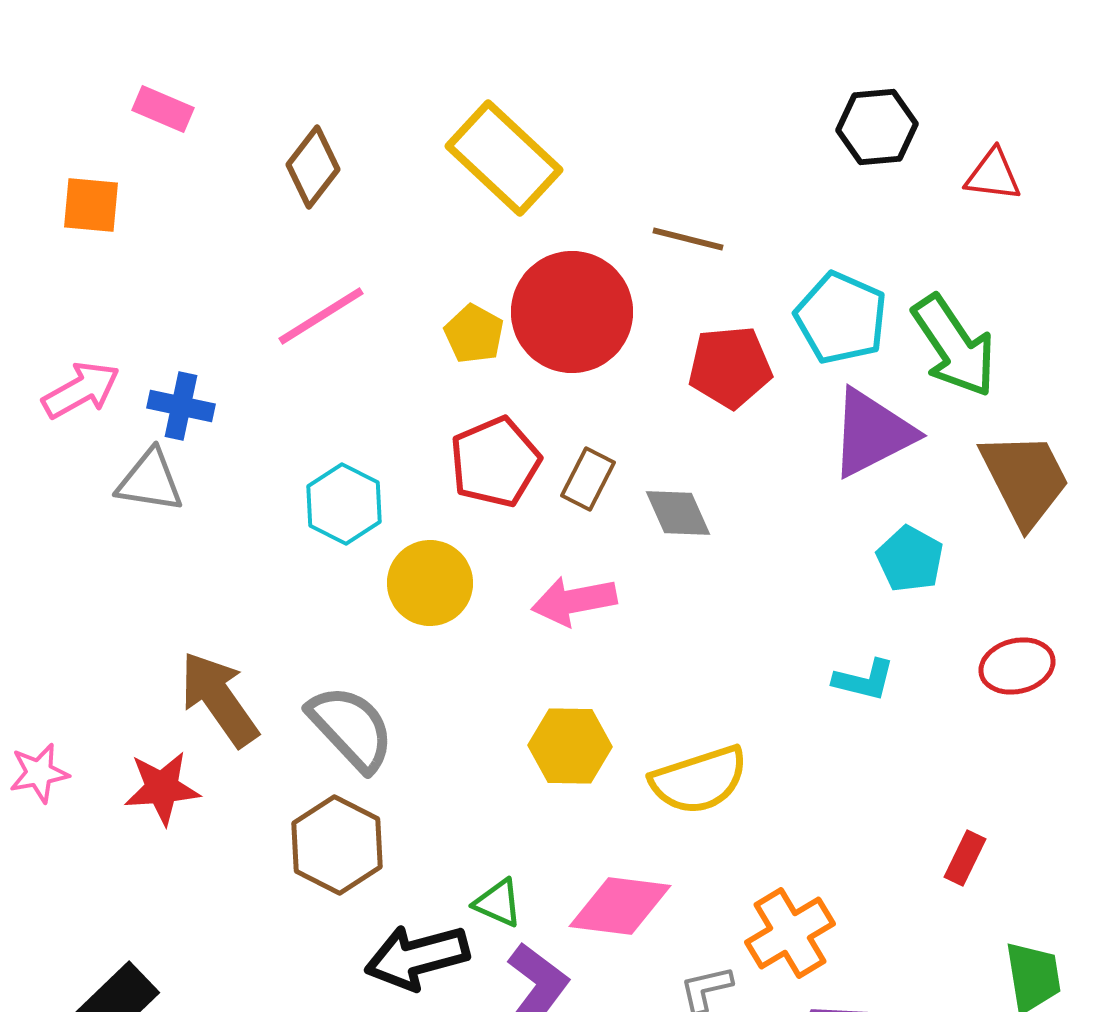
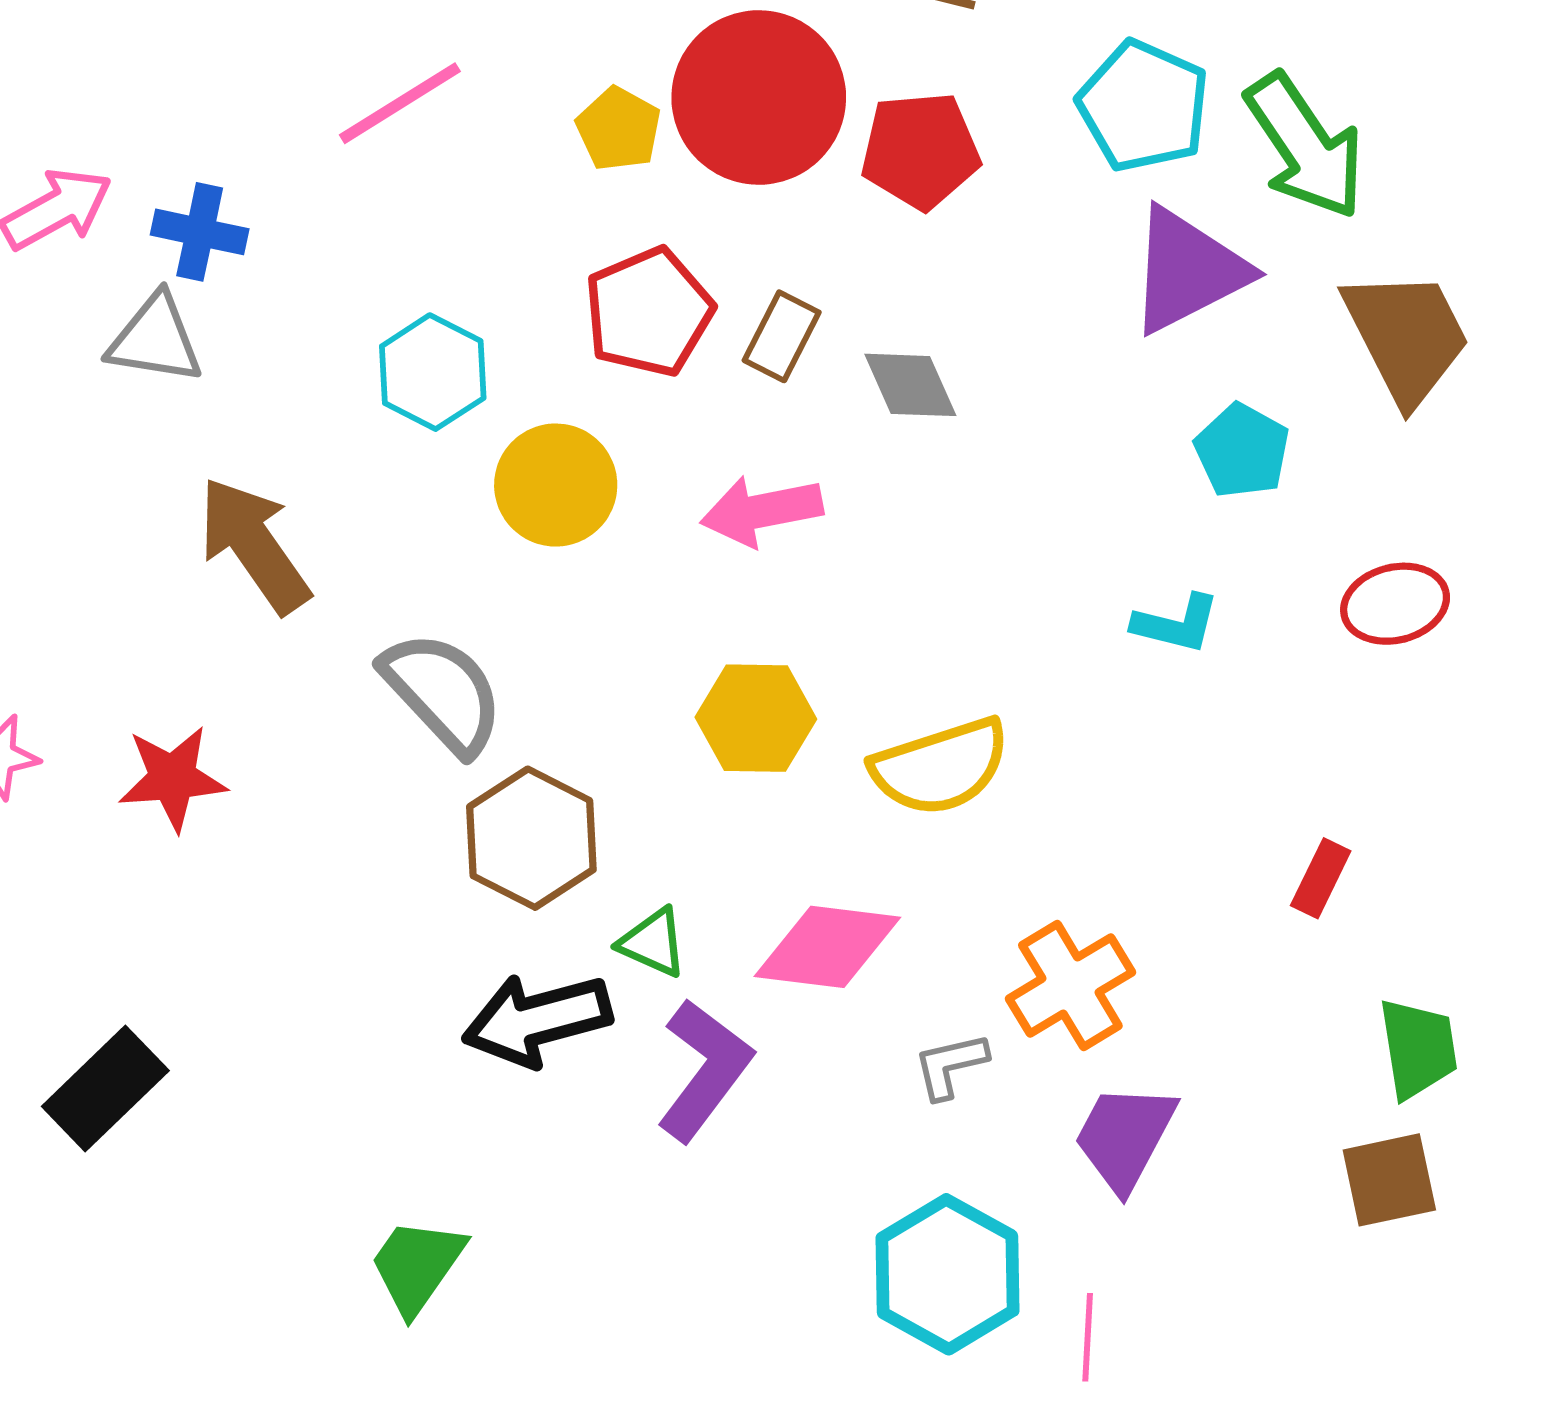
red pentagon: (730, 367) -> (920, 150), moved
brown arrow: (219, 699) -> (254, 545), moved
brown hexagon: (337, 845) -> (531, 838), moved

